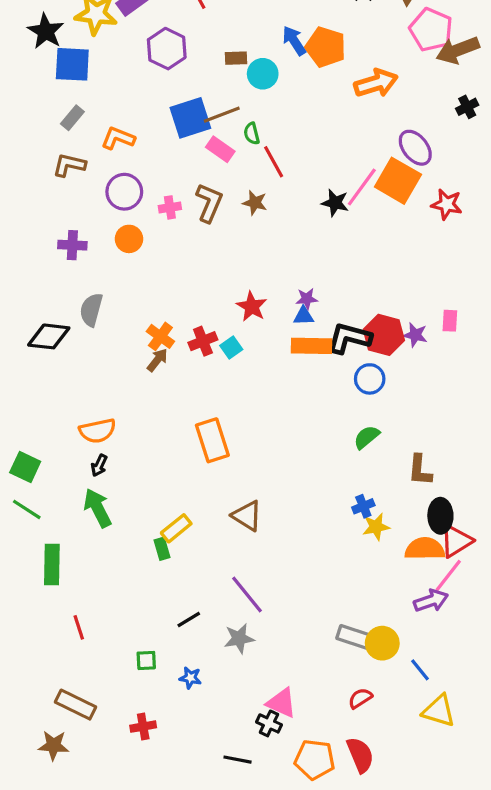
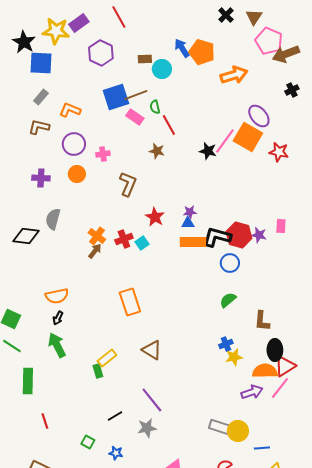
brown L-shape: (209, 203) -> (128, 184), moved
purple arrow: (431, 601) -> (252, 392), moved
green square: (146, 660) -> (88, 442), turned 32
blue line: (420, 670) -> (262, 448), turned -56

